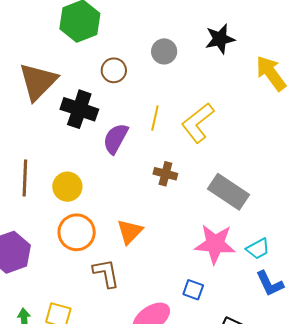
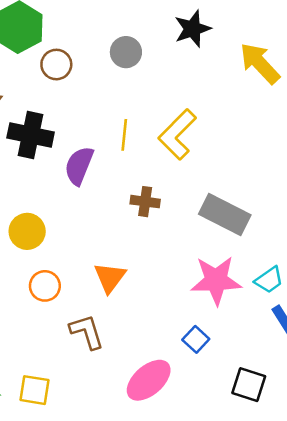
brown circle: (114, 70) -> (56, 65), moved
orange circle: (77, 232) -> (45, 286), size x0.7
blue square: (193, 290) -> (196, 339), turned 30

